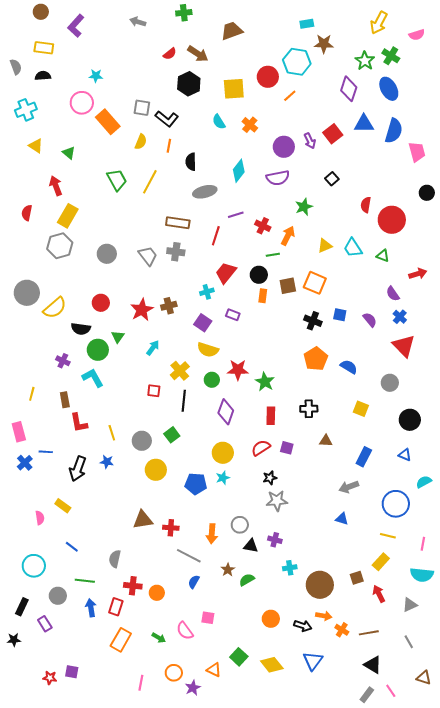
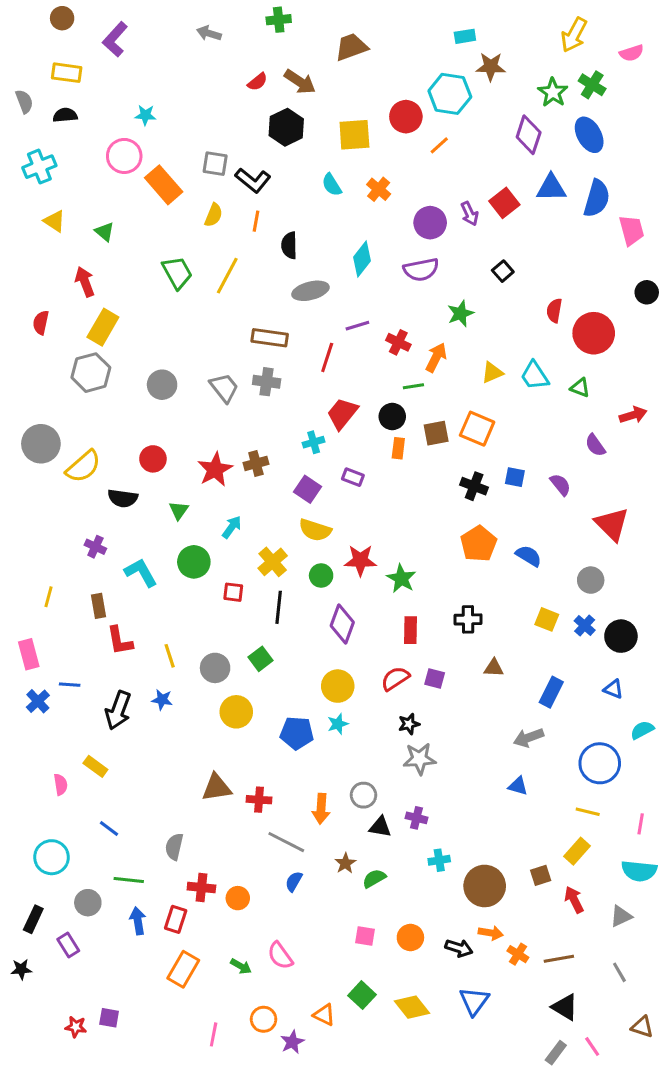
blue cross: (400, 317) -> (585, 625), moved
green circle: (98, 350) -> (194, 562), moved
pink square: (208, 618) -> (365, 936), moved

